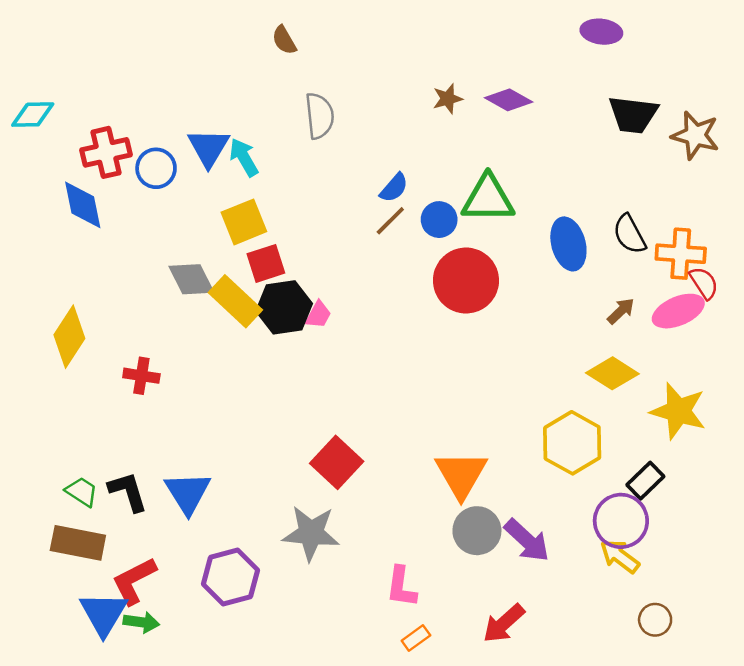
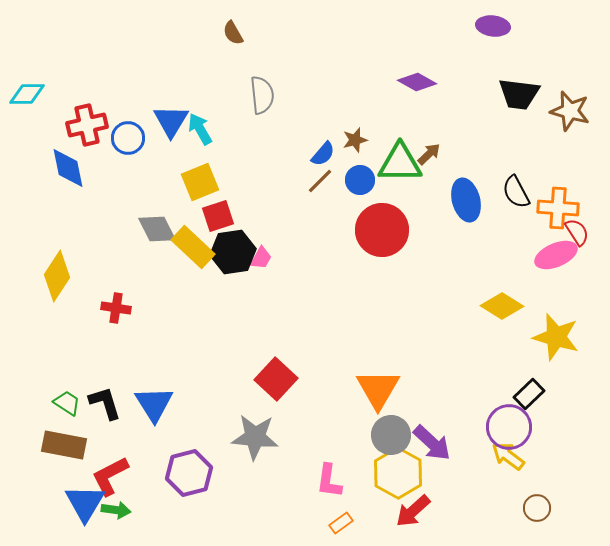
brown star: (448, 99) -> (355, 140), moved
brown arrow: (621, 311) -> (429, 154), moved
yellow hexagon: (572, 443) -> (398, 473), moved

